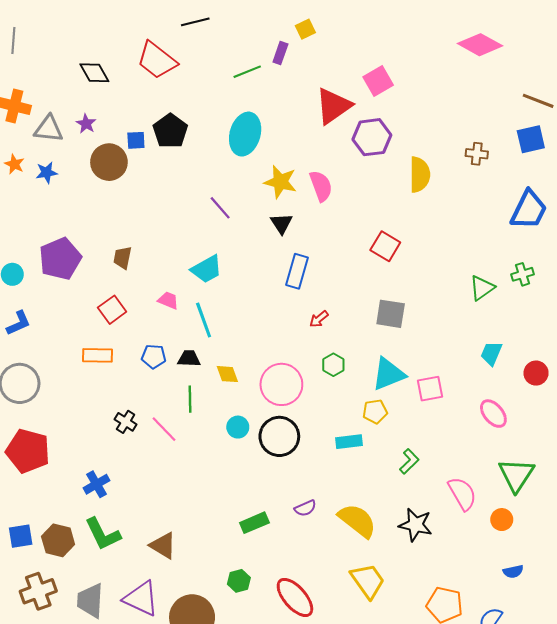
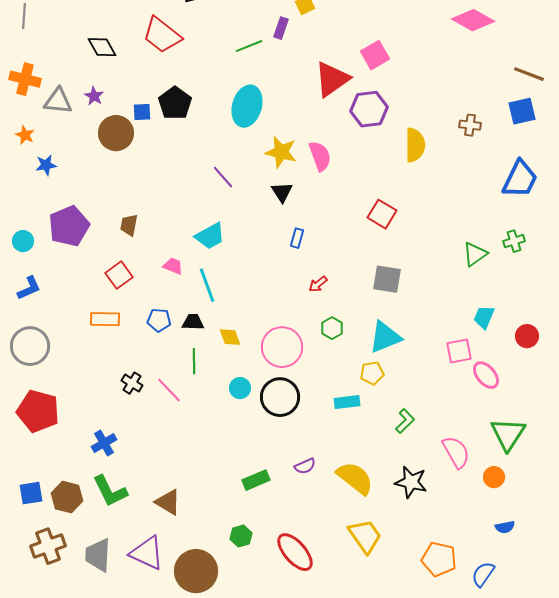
blue star: (47, 172) -> (46, 165), moved
blue rectangle: (297, 271) -> (297, 238), size x0.6
pink square: (430, 389) -> (459, 351), moved

